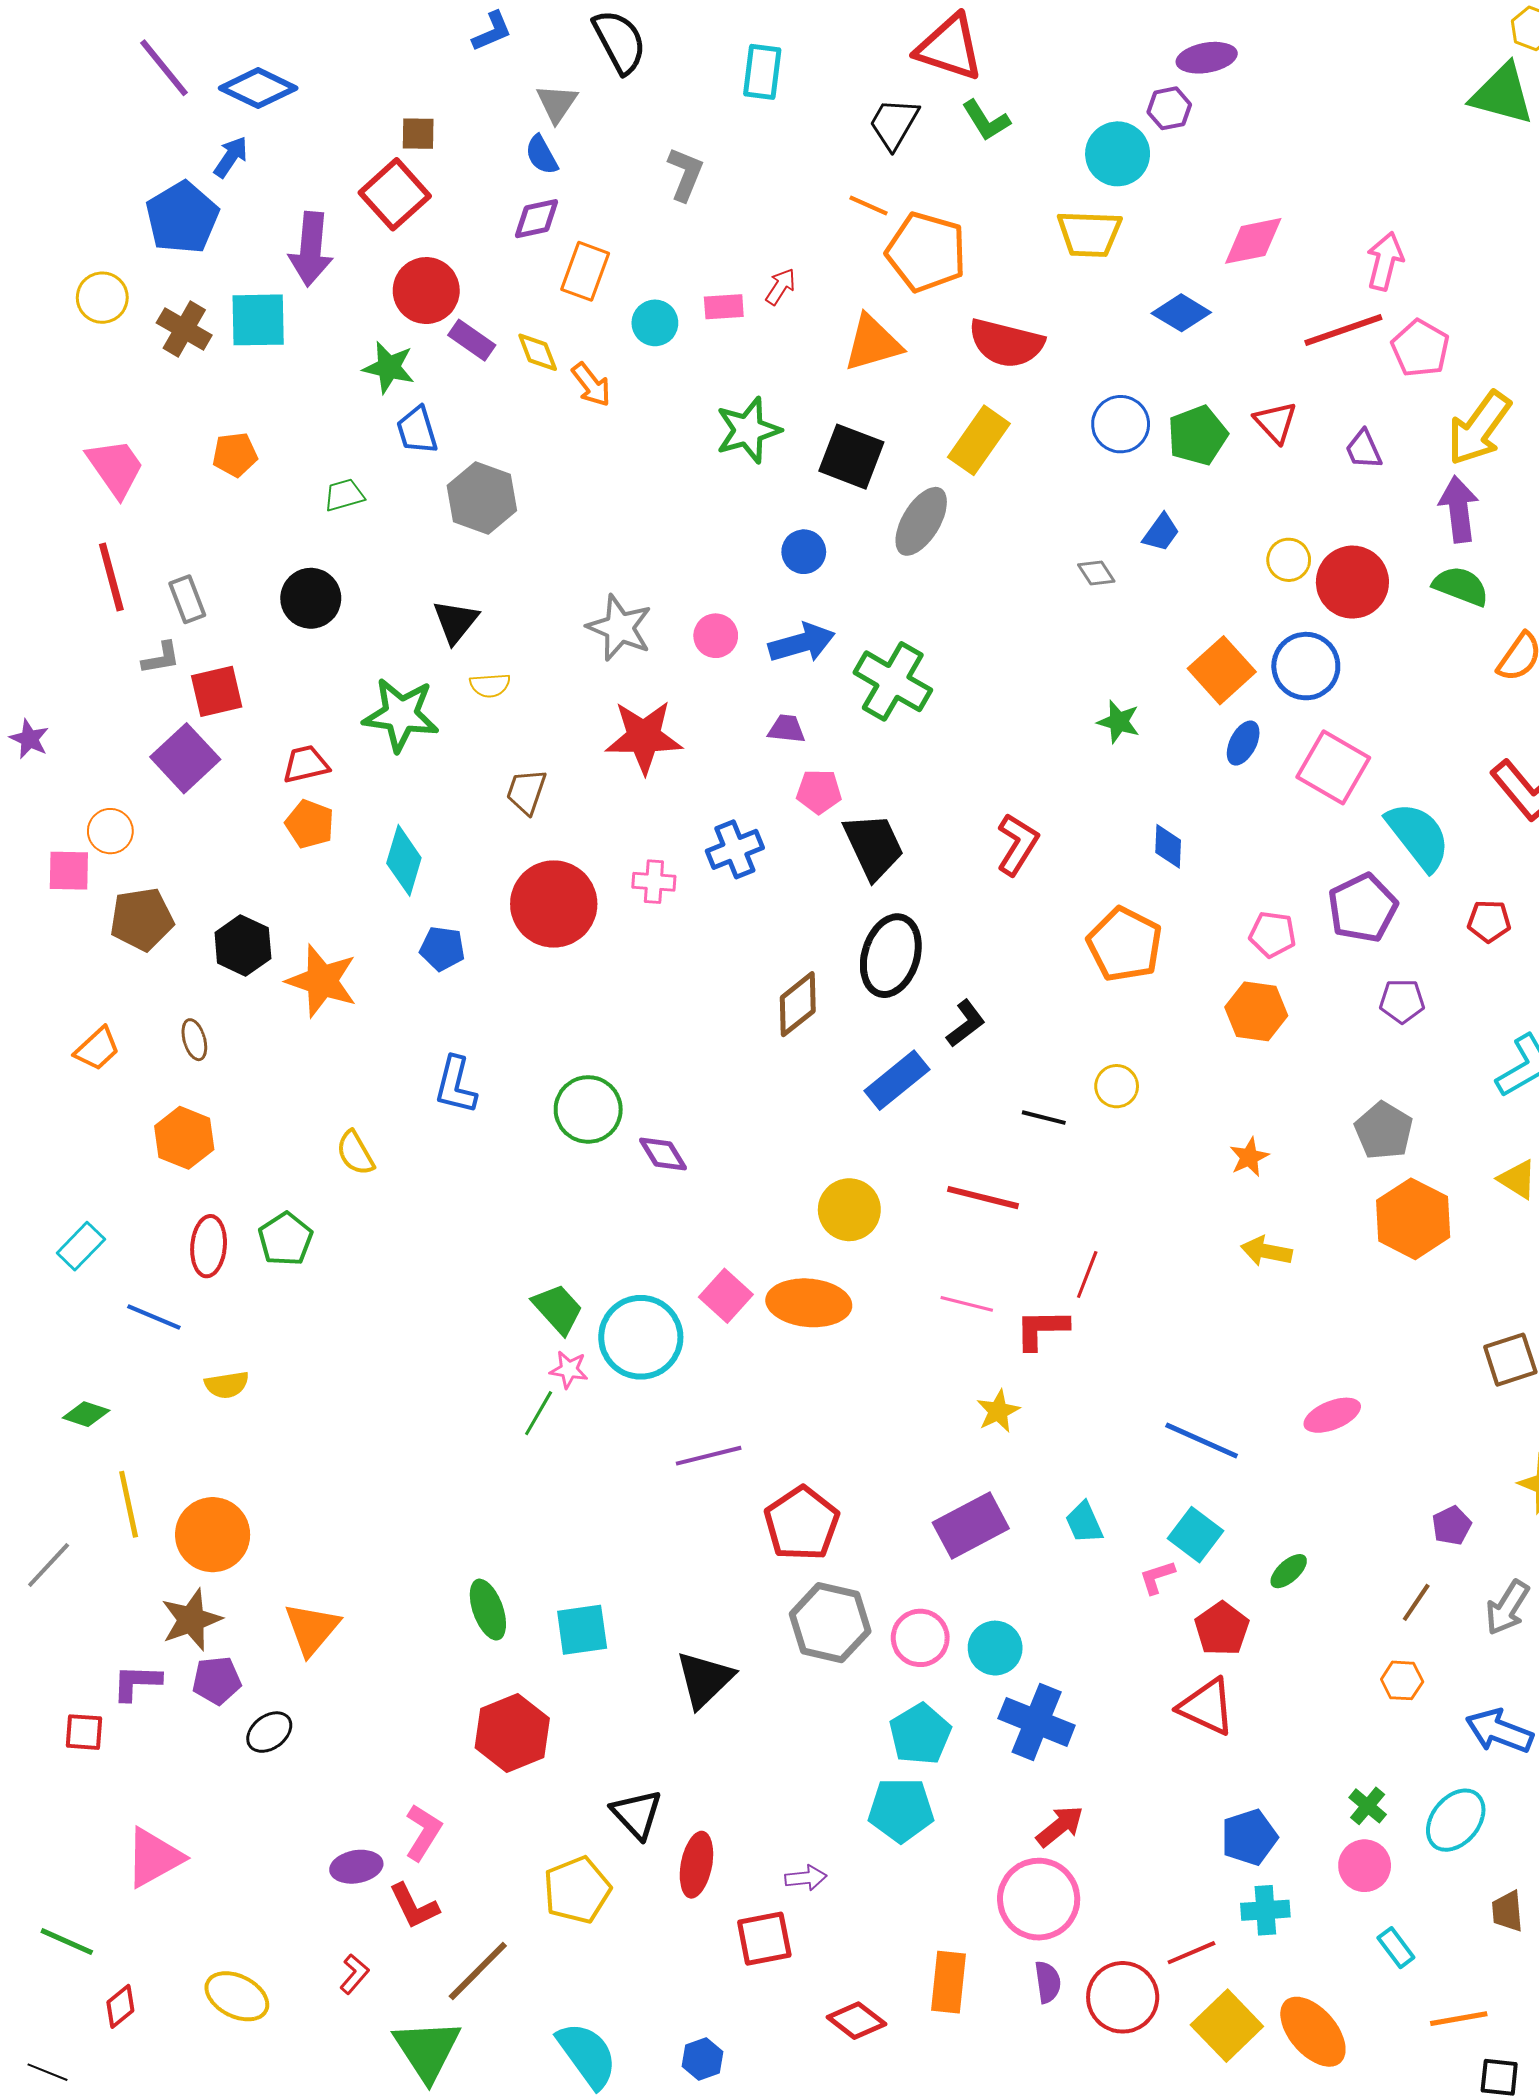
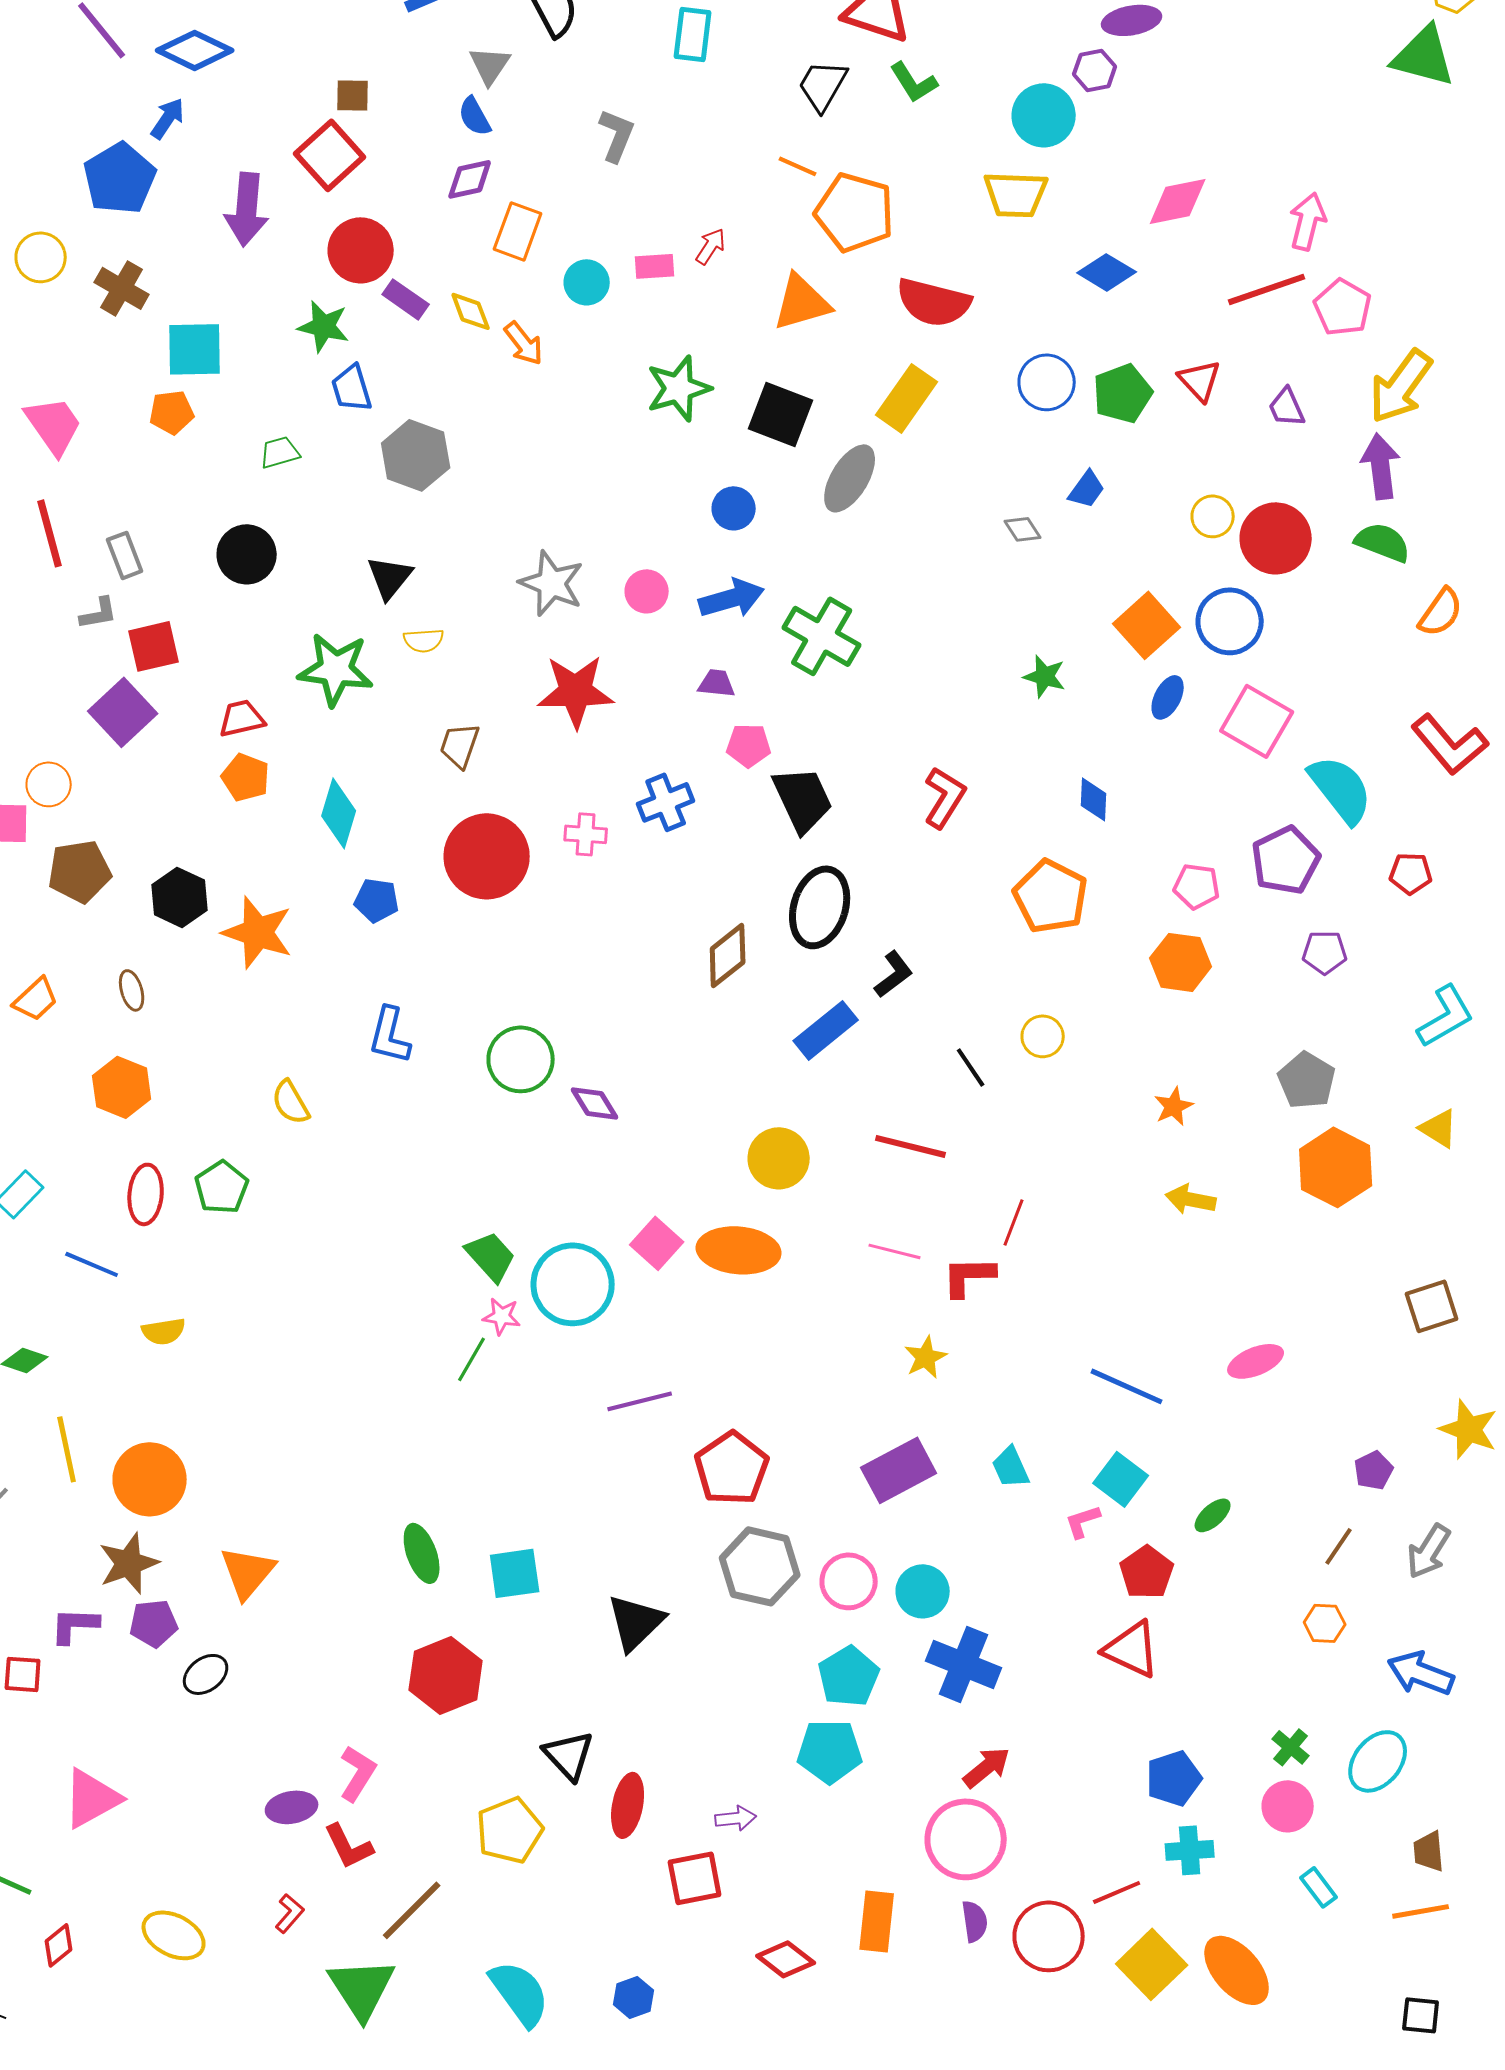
cyan square: (258, 320) -> (195, 349), moved
black line: (1044, 1118) -> (971, 1067), turned 42
orange line: (1459, 2019) -> (1421, 1911), moved

